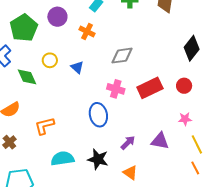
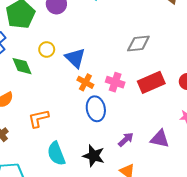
orange cross: (87, 31) -> (85, 82), moved
gray diamond: (122, 56) -> (138, 43), moved
blue triangle: (77, 67) -> (75, 58), size x1.5
cyan semicircle: (62, 159) -> (56, 154), turned -105

